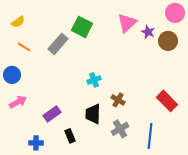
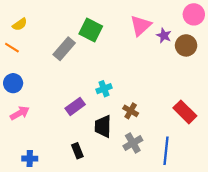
orange line: (24, 47) -> (12, 48), moved
purple rectangle: (52, 114) -> (75, 106), moved
blue cross: (36, 143) -> (30, 159), moved

